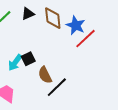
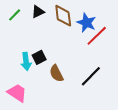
cyan arrow: (15, 63) -> (26, 61), turned -42
black line: (57, 87) -> (91, 76), moved

